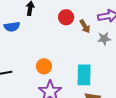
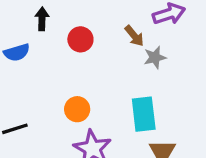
red circle: (66, 17) -> (80, 39), moved
gray star: (104, 39) -> (155, 57), moved

